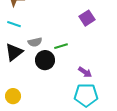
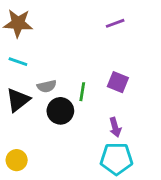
purple square: (87, 18) -> (118, 82), moved, turned -35
green line: (61, 46) -> (82, 92), turned -64
purple arrow: (85, 72) -> (115, 127), turned 40

